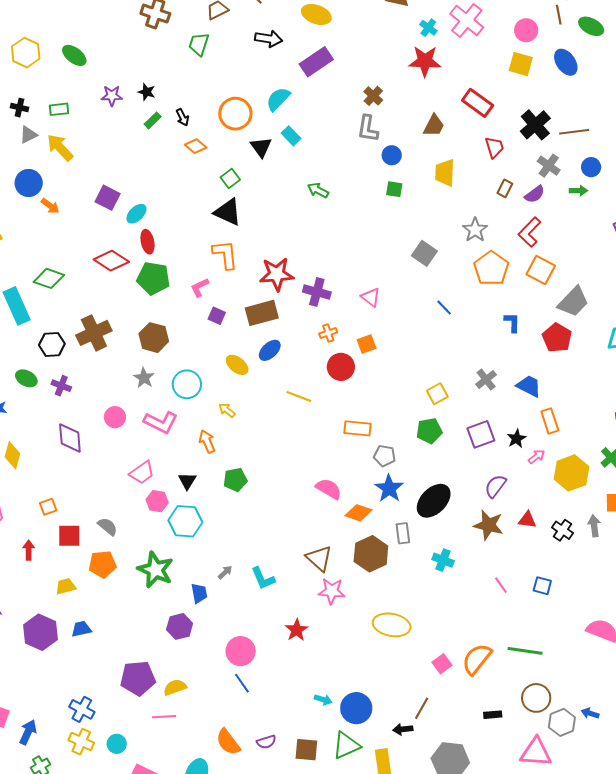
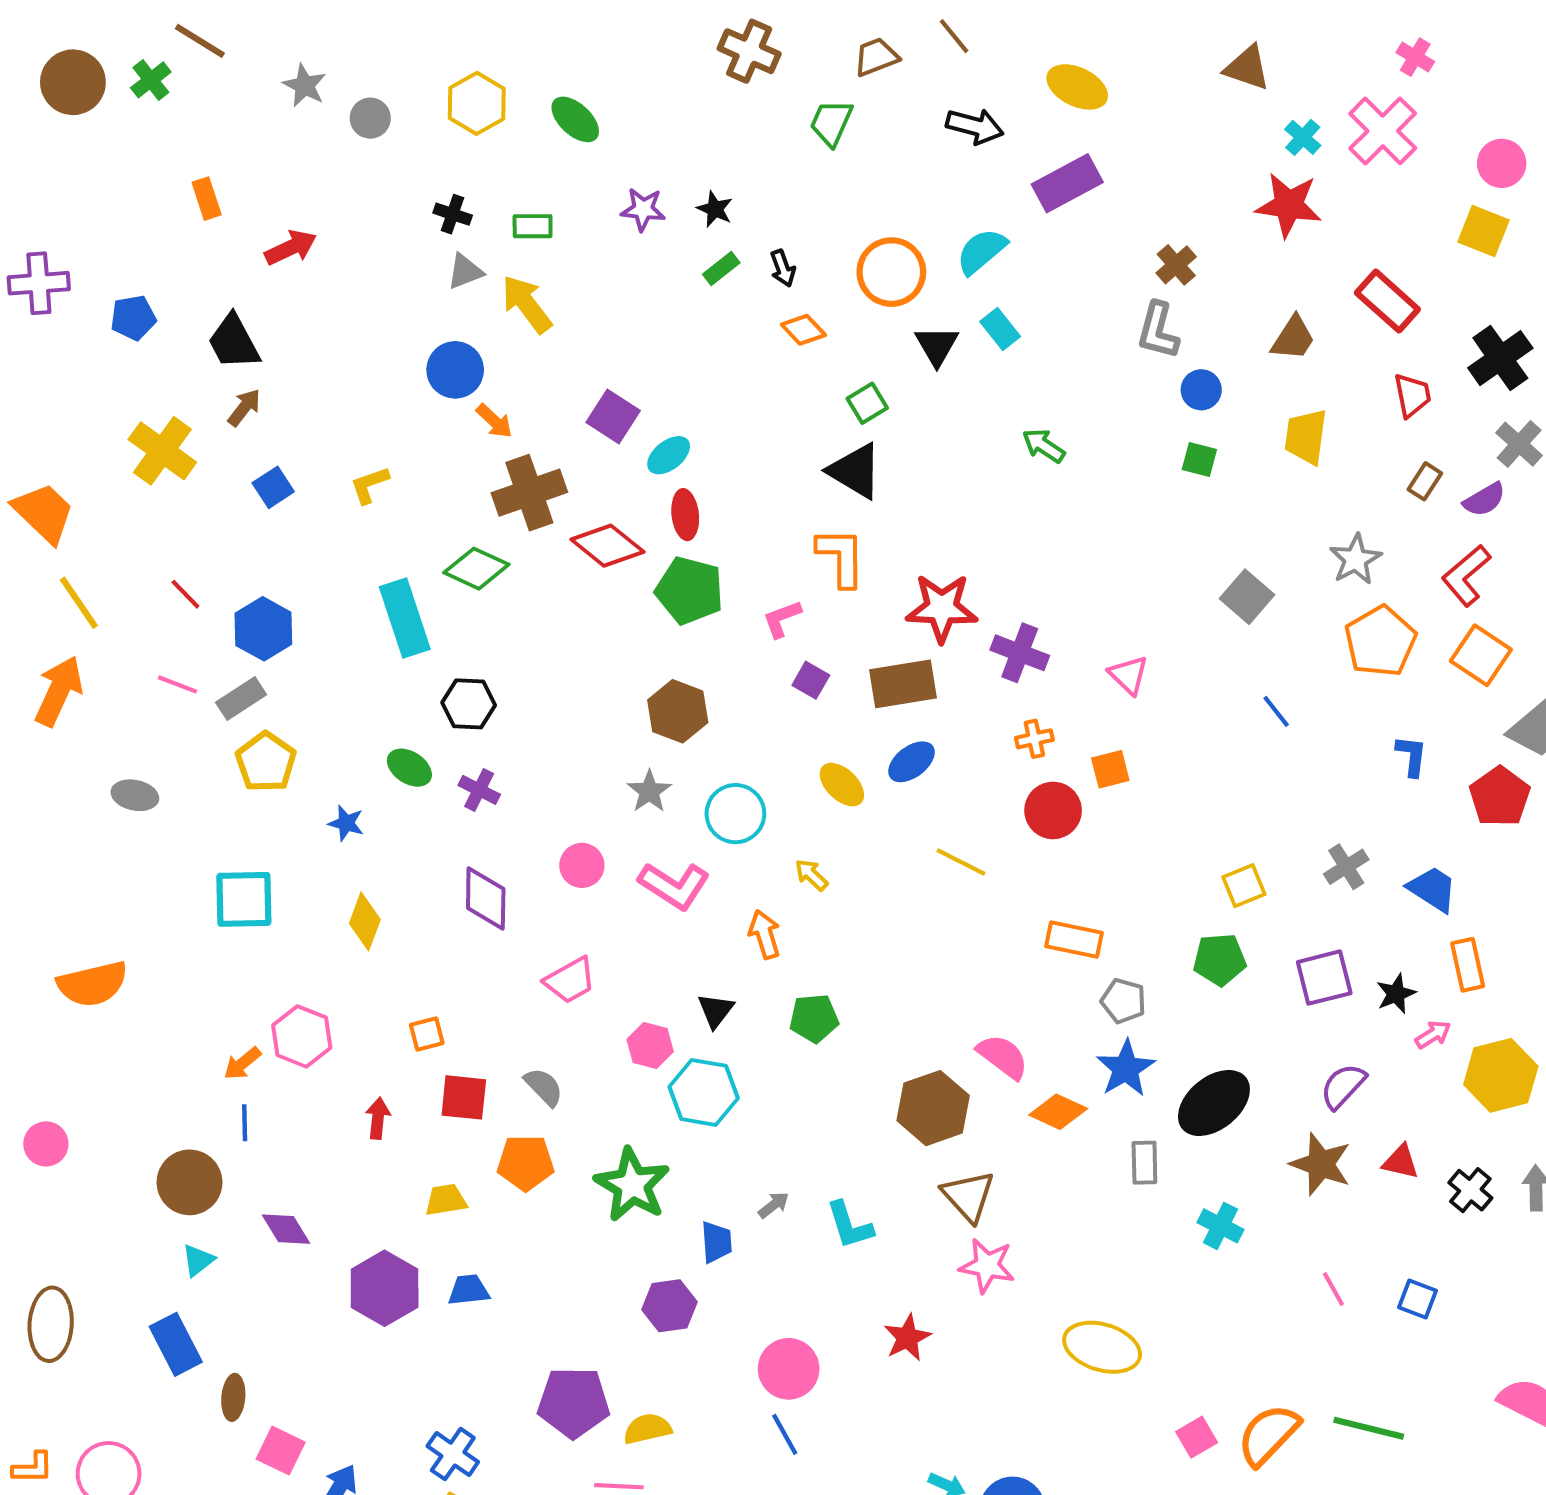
brown cross: (94, 333) -> (529, 493), moved
pink trapezoid: (142, 473) -> (570, 980), moved
brown hexagon: (371, 554) -> (933, 1108), moved

